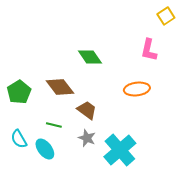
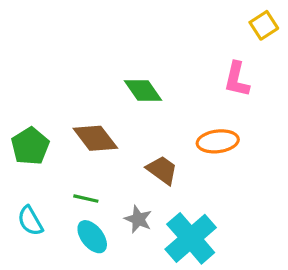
brown trapezoid: (87, 110) -> (162, 170), moved
cyan ellipse: (45, 149) -> (92, 237), moved

